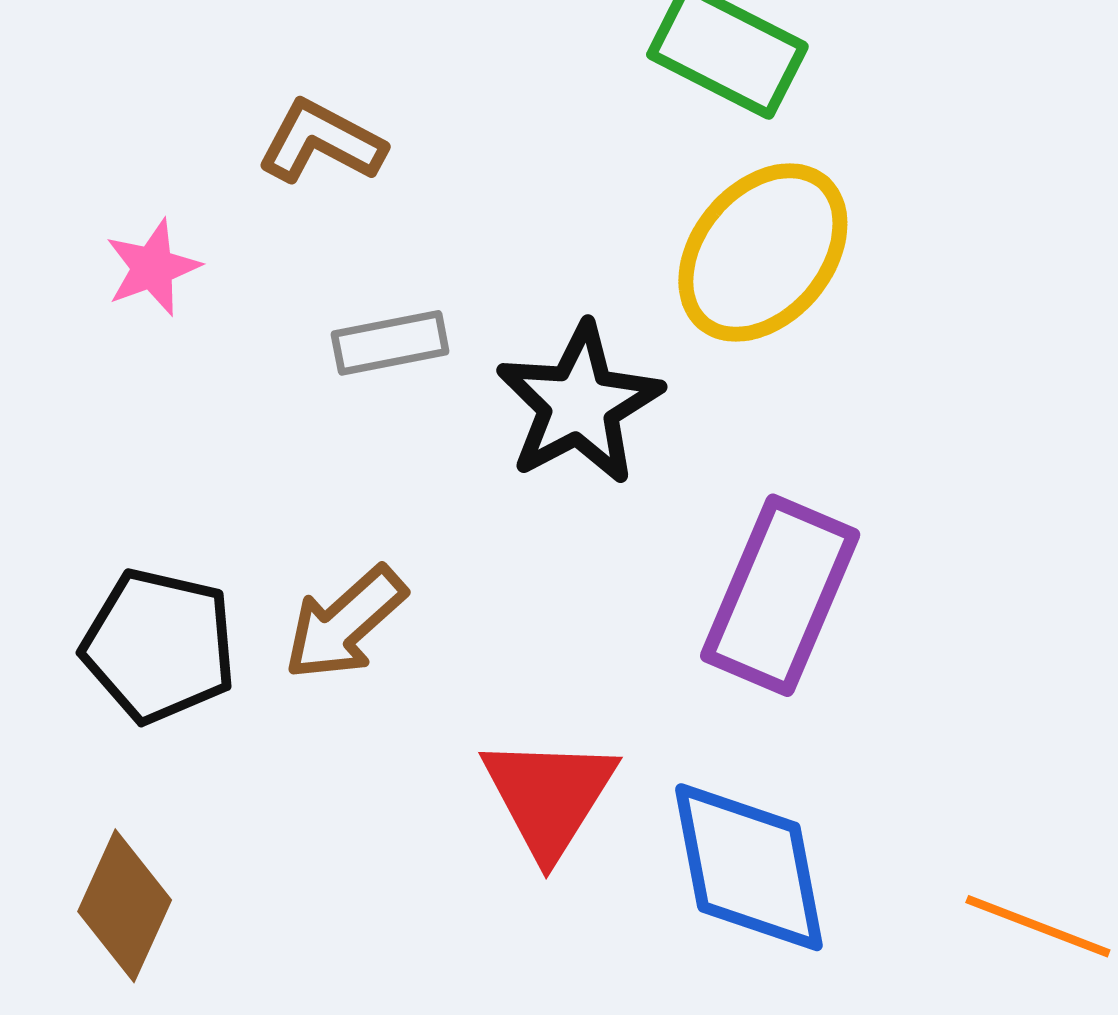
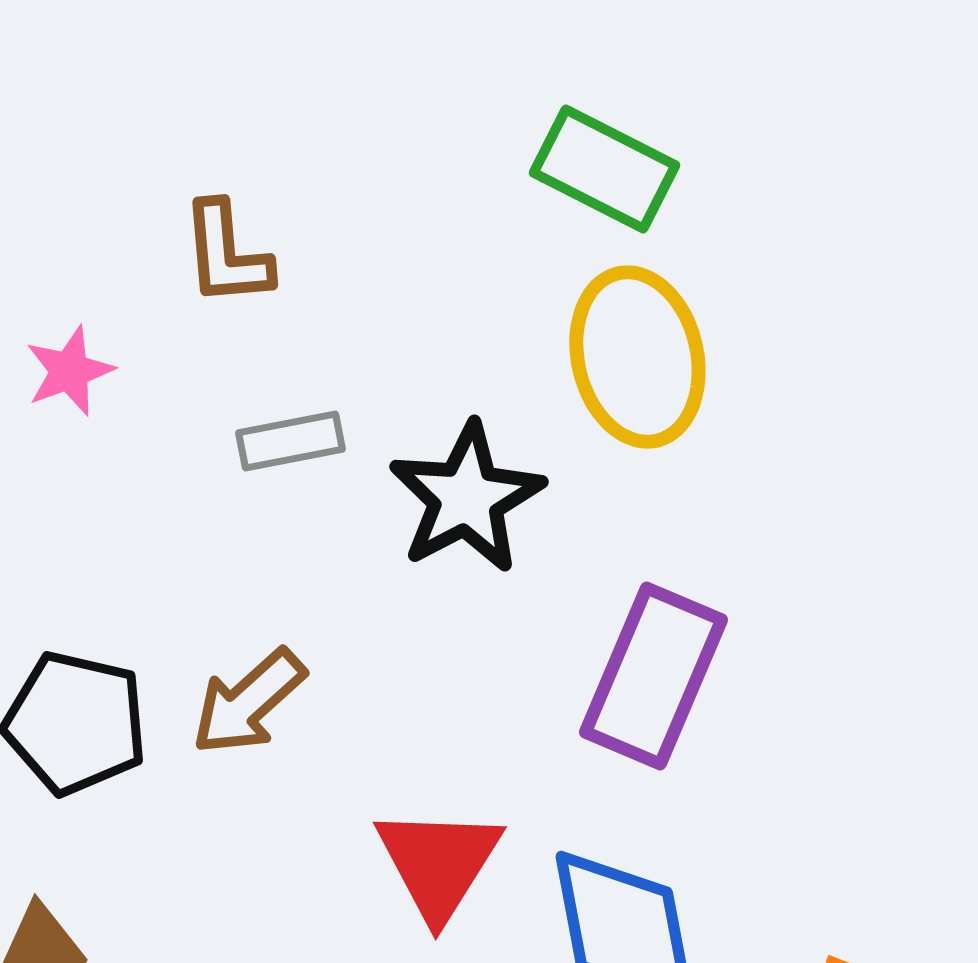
brown L-shape: (321, 142) -> (226, 254), turned -123
yellow ellipse: (763, 253) -> (637, 357), turned -53

